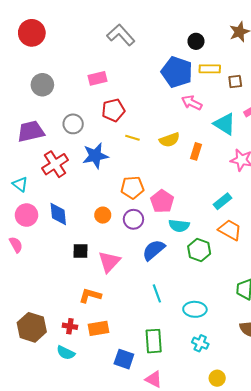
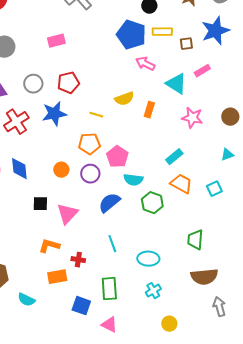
red pentagon: (113, 110) -> (68, 83), moved
yellow line: (132, 138) -> (96, 115), moved
red cross: (70, 326) -> (78, 260), moved
cyan cross: (200, 343) -> (153, 291), turned 35

